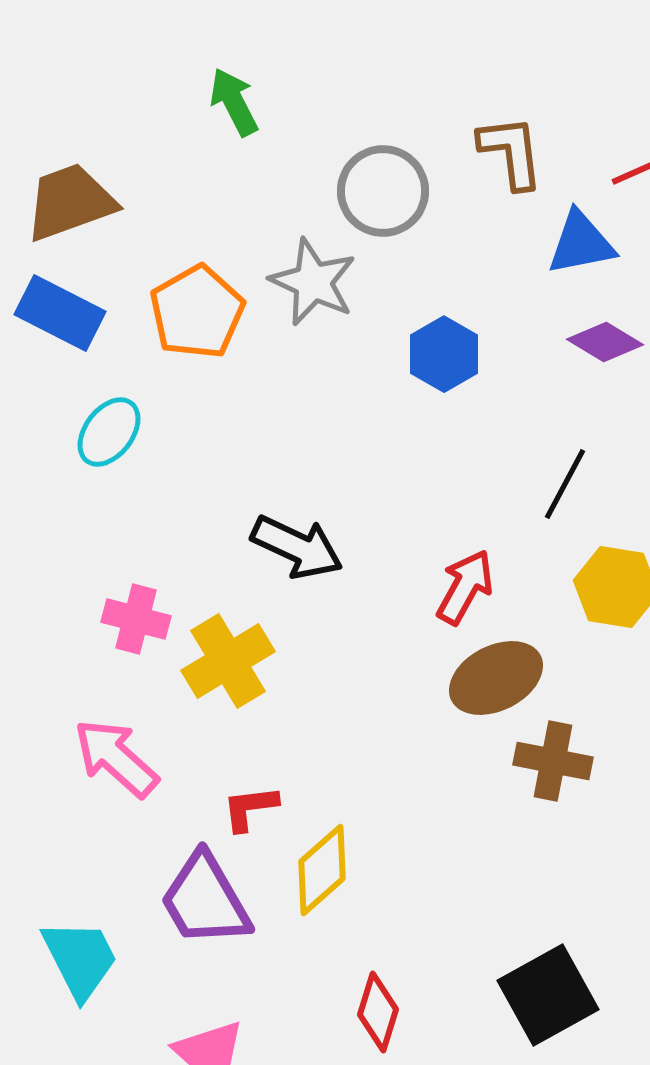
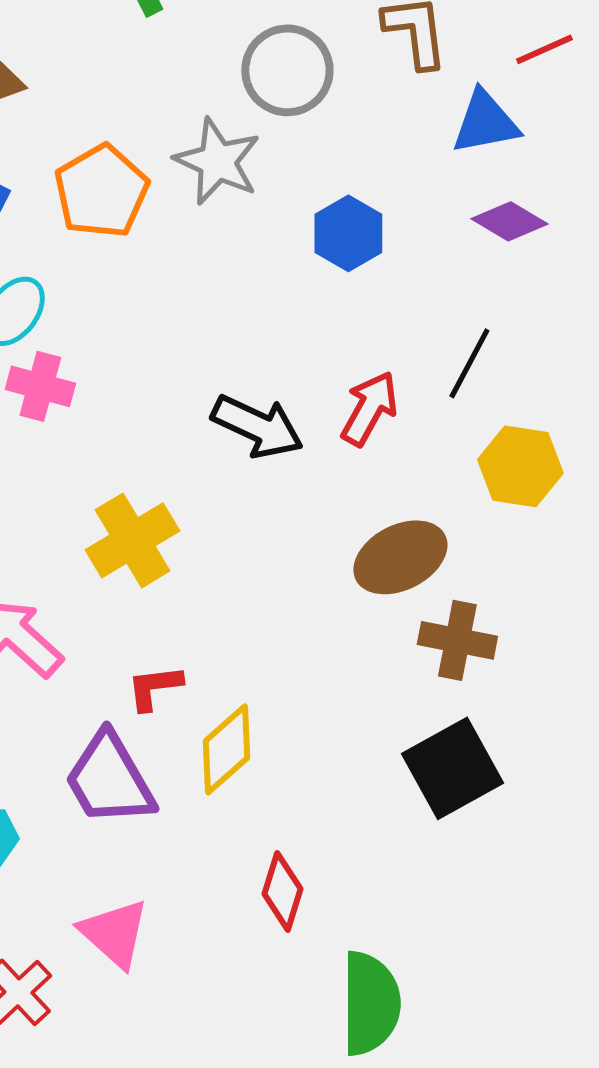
black arrow: (297, 547) -> (257, 426), moved
red arrow: (465, 587) -> (369, 408), moved
pink cross: (136, 619) -> (40, 386), moved
black square: (548, 995) -> (452, 768), moved

